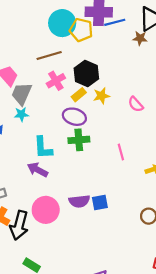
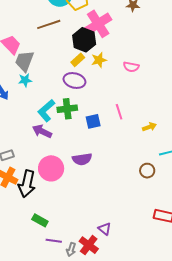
pink cross: (56, 81) -> (98, 24), moved, size x1.5
pink semicircle: (136, 104) -> (131, 67), turned -35
green cross: (79, 140) -> (67, 109), moved
cyan L-shape: (43, 148) -> (46, 111), turned 55
blue square: (100, 202) -> (93, 121), moved

